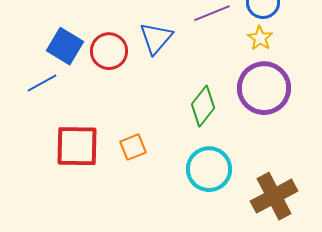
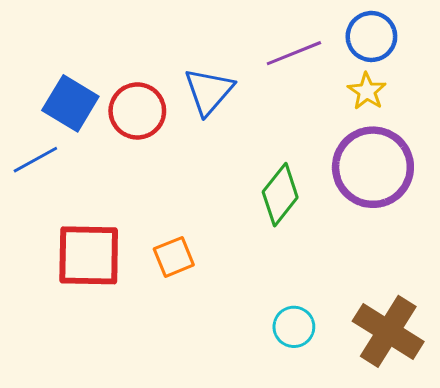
cyan circle: (209, 169) -> (294, 327), moved, size x0.6
brown cross: (274, 196) -> (388, 331), turned -30

